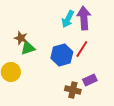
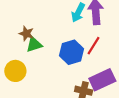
purple rectangle: (90, 80) -> (102, 80), size x1.6

